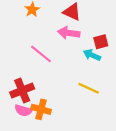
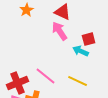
pink arrow: (69, 33) -> (60, 31), turned 48
pink line: (41, 54) -> (46, 76), moved

